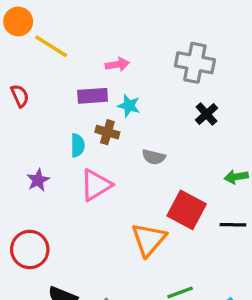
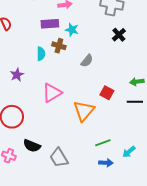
gray semicircle: (154, 157) -> (87, 61), turned -64
green arrow: (236, 177) -> (137, 82), moved
pink triangle: (96, 185) -> (52, 93), moved
red square: (187, 210) -> (107, 93), size x0.6

